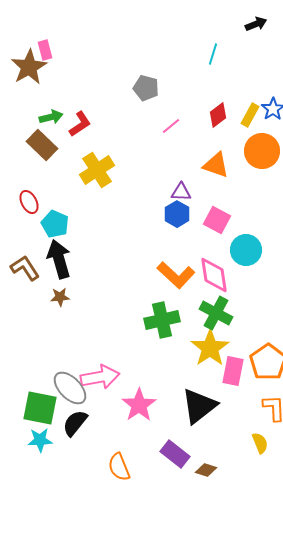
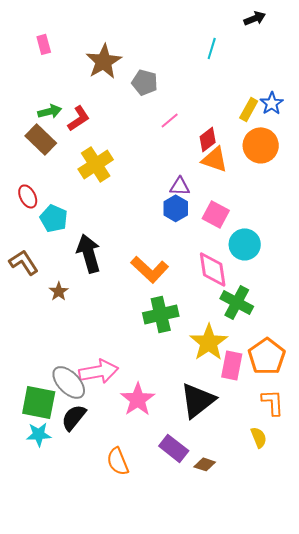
brown star: (29, 67) -> (104, 61), moved
red diamond: (218, 115) -> (208, 139), moved
black arrow: (59, 259) -> (89, 253), moved
orange L-shape: (176, 275) -> (150, 269), moved
brown star: (60, 297) -> (59, 291), turned -30
green cross: (216, 313) -> (237, 302), moved

